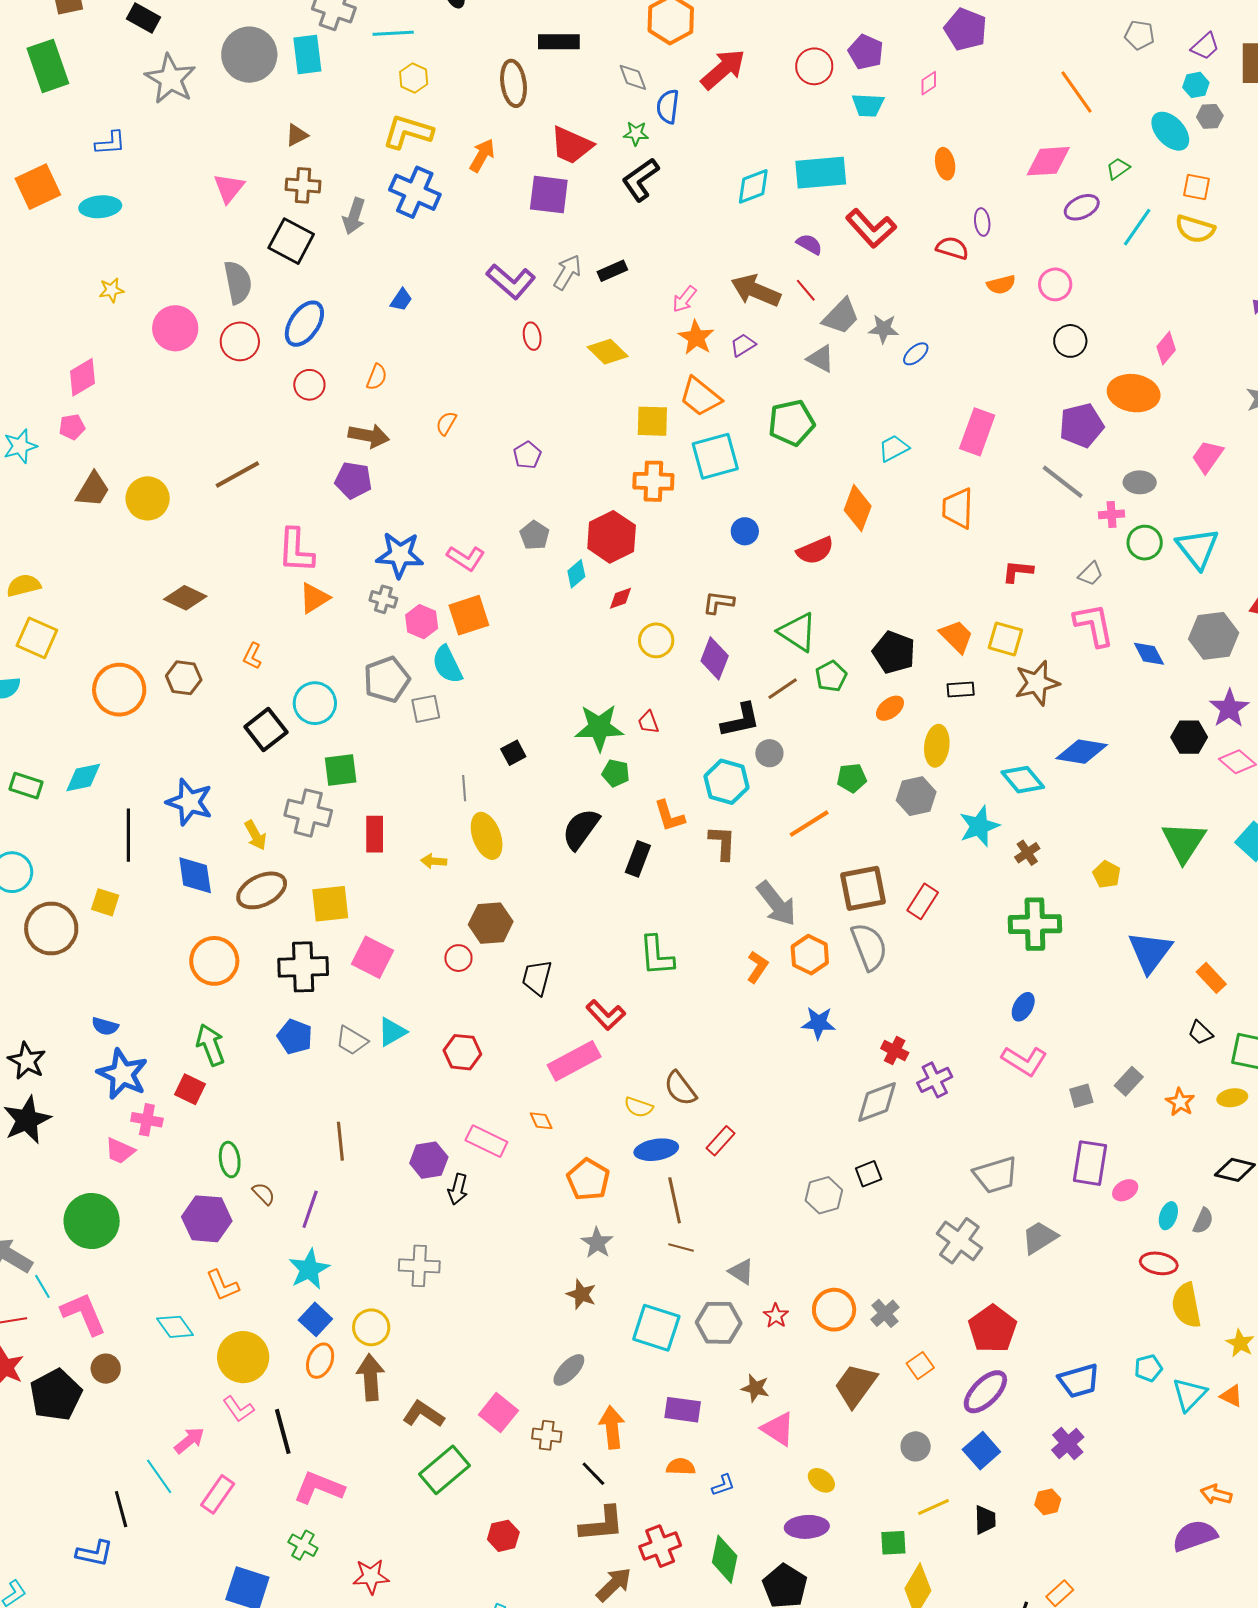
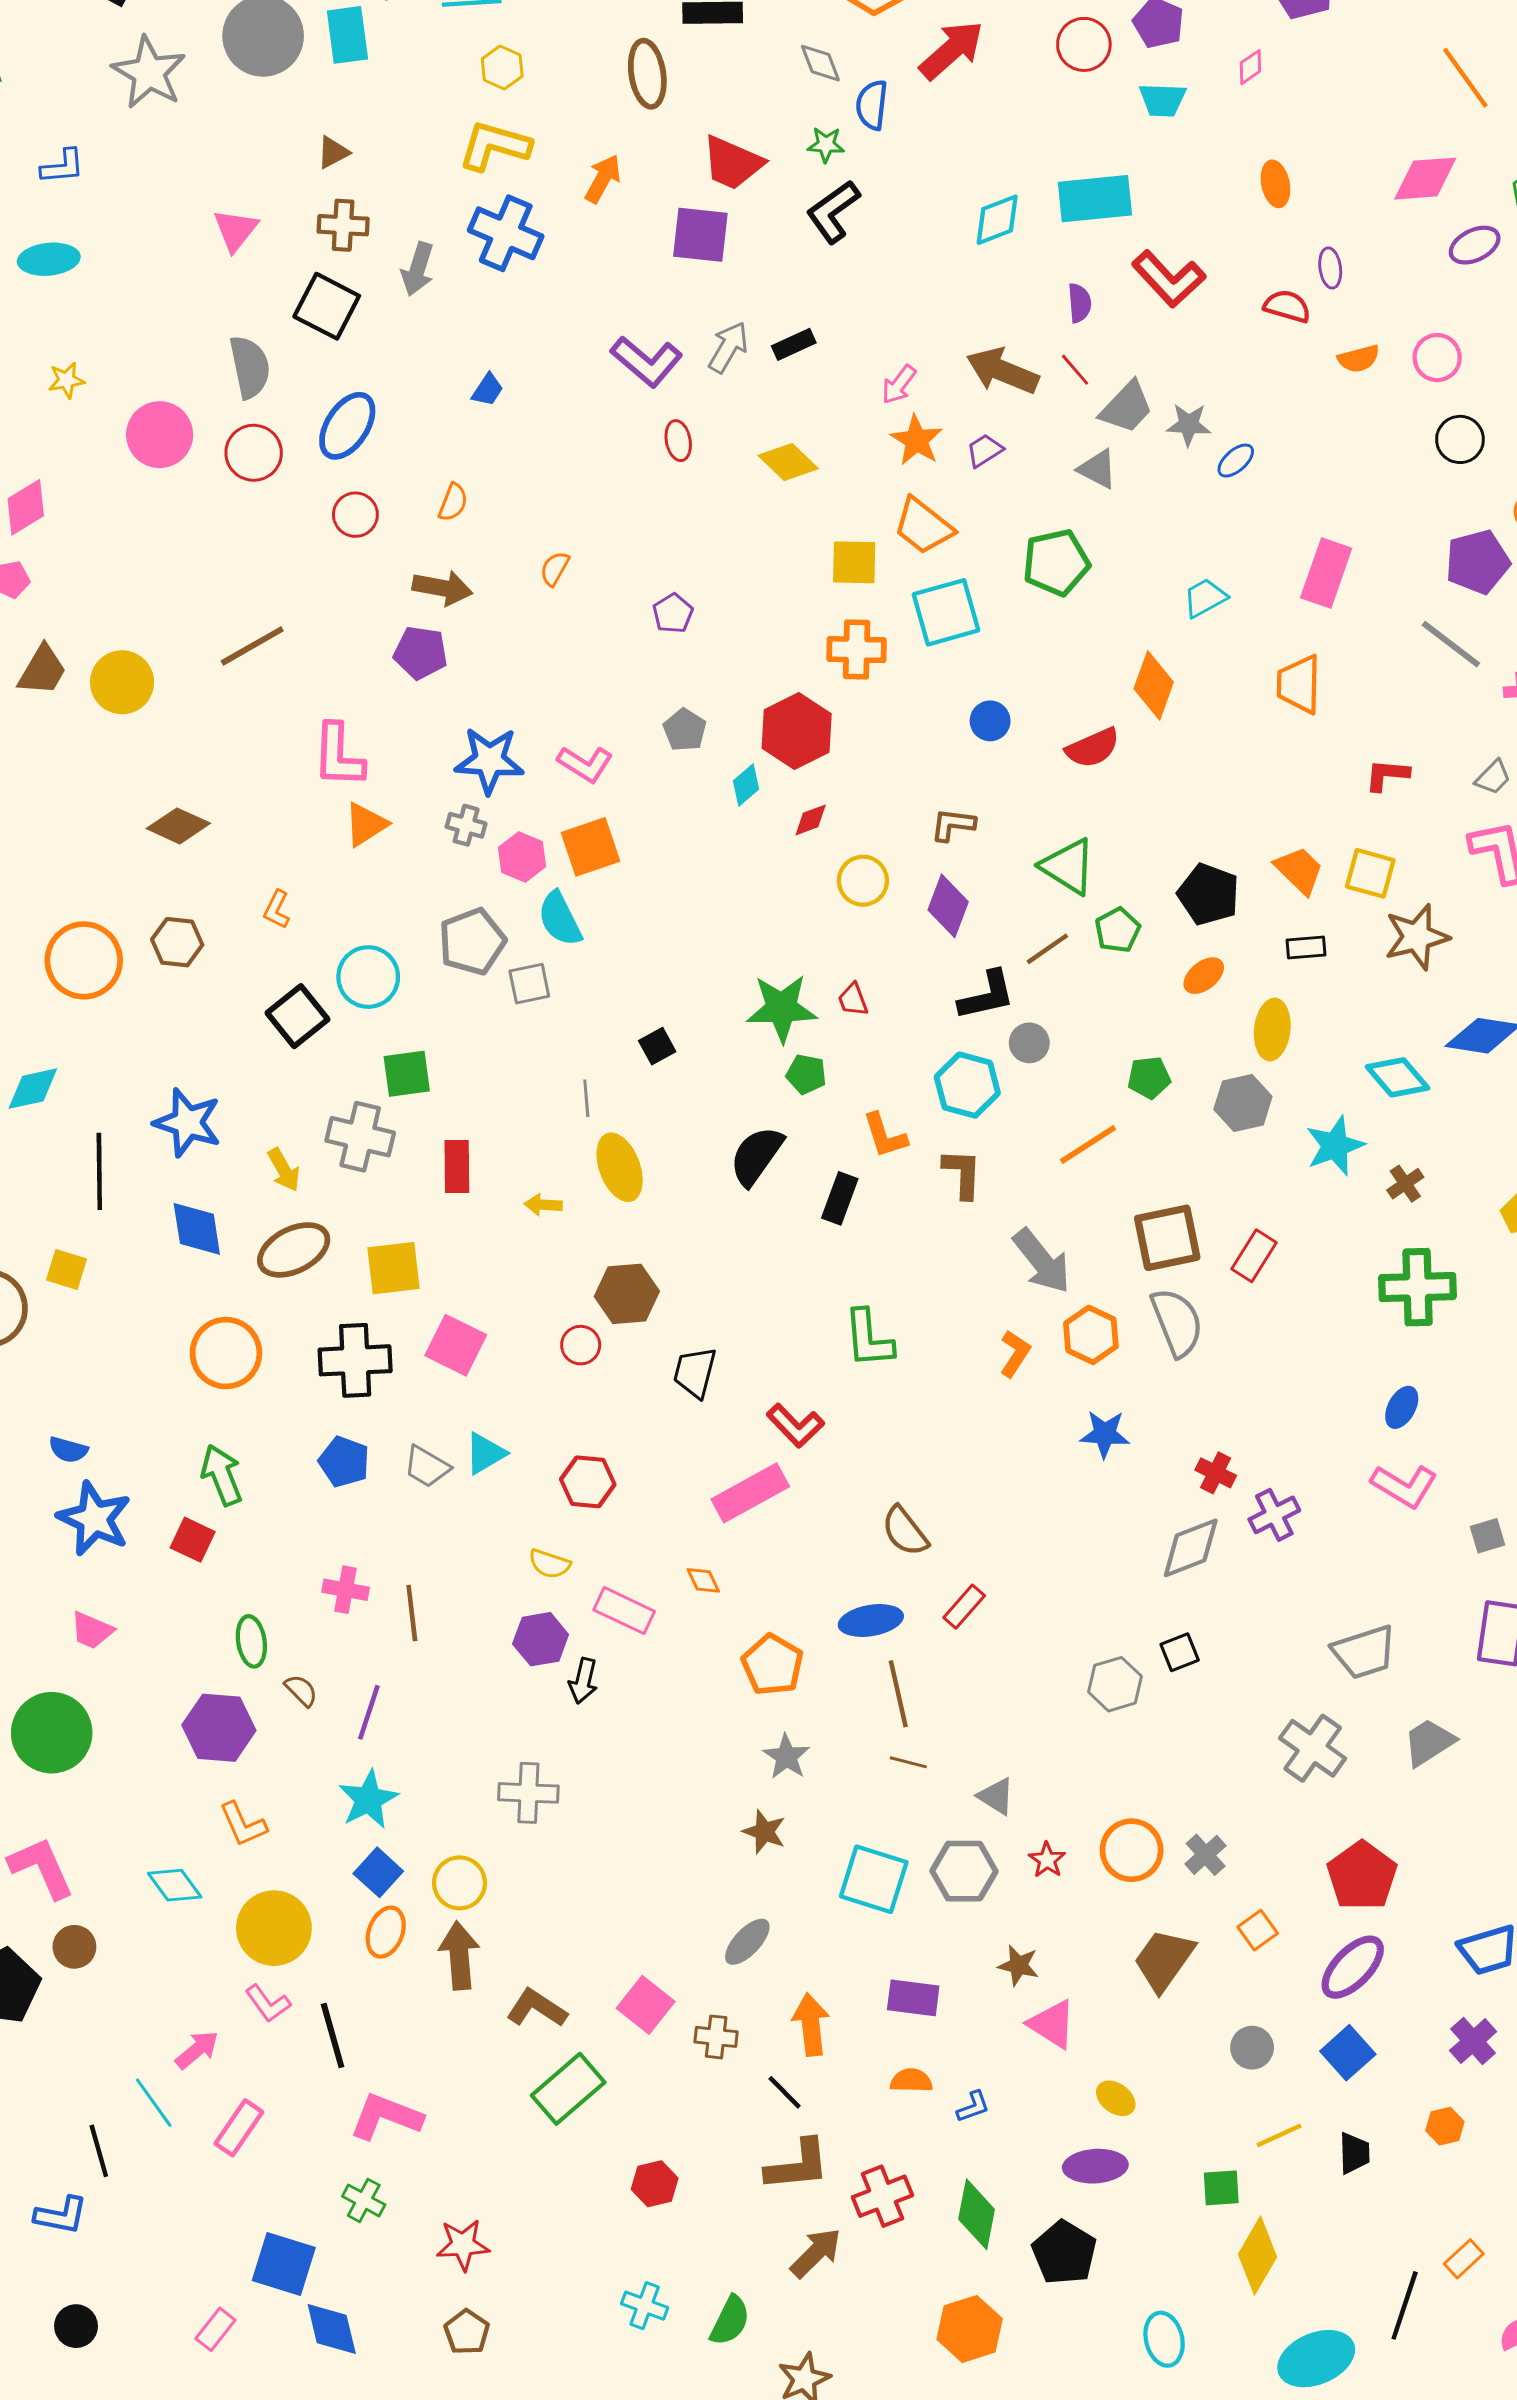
purple semicircle: (809, 244) -> (1079, 303), turned 56
yellow semicircle: (639, 1107) -> (550, 1564), moved
pink cross: (147, 1120) -> (346, 1590), moved

